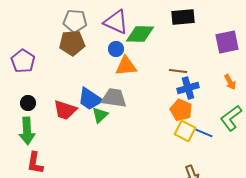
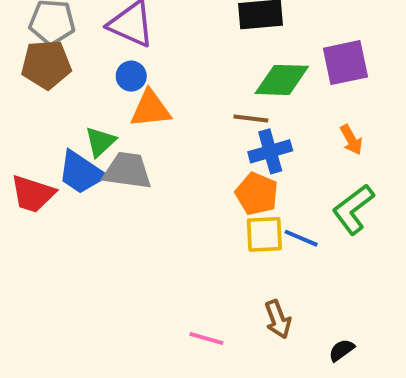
green diamond: (140, 34) -> (282, 80), moved
green triangle: (100, 115) -> (100, 142), moved
yellow square: (185, 131) -> (264, 234), turned -30

